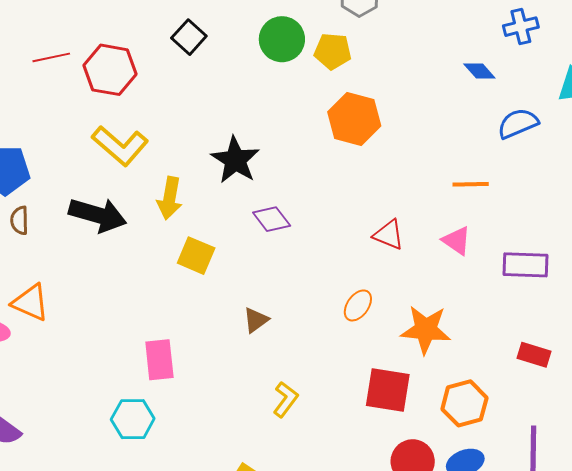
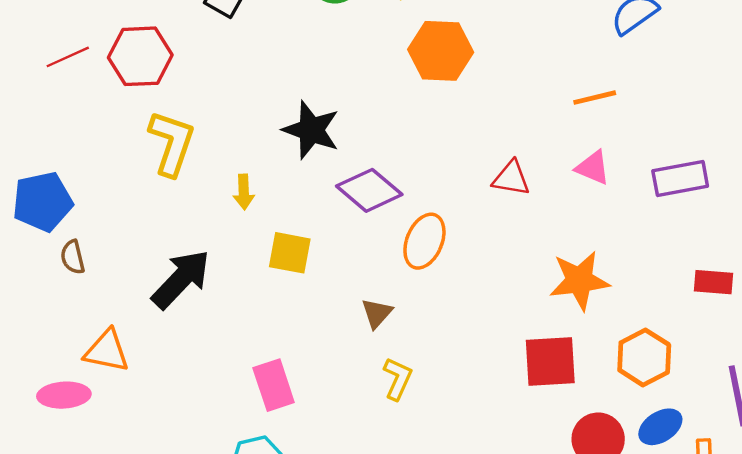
yellow L-shape: (120, 146) -> (172, 143), turned -100
yellow arrow: (170, 198) -> (244, 192), size x0.7
black arrow: (98, 215) -> (181, 279), moved, turned -50
purple diamond: (272, 219) -> (369, 190), size x1.4
orange ellipse: (358, 305) -> (424, 241), moved, size x1.4
yellow L-shape: (285, 399) -> (398, 379), moved

